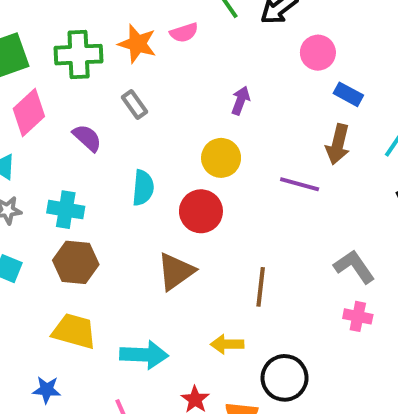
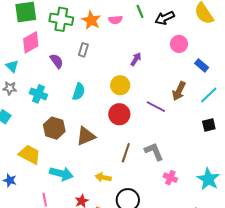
blue rectangle: (348, 94) -> (202, 65), moved
gray rectangle: (134, 105) -> (83, 50), turned 40
red circle: (201, 211) -> (119, 114), moved
brown hexagon: (76, 262) -> (54, 128), moved
gray L-shape: (354, 267) -> (154, 152), moved

